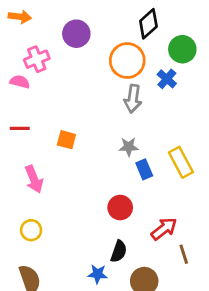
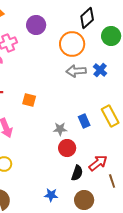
blue cross: (167, 79) -> (100, 70), moved
gray arrow: (133, 99) -> (76, 71), turned 78
gray star: (129, 147) -> (60, 129), moved
black semicircle: (119, 251) -> (77, 173), moved

